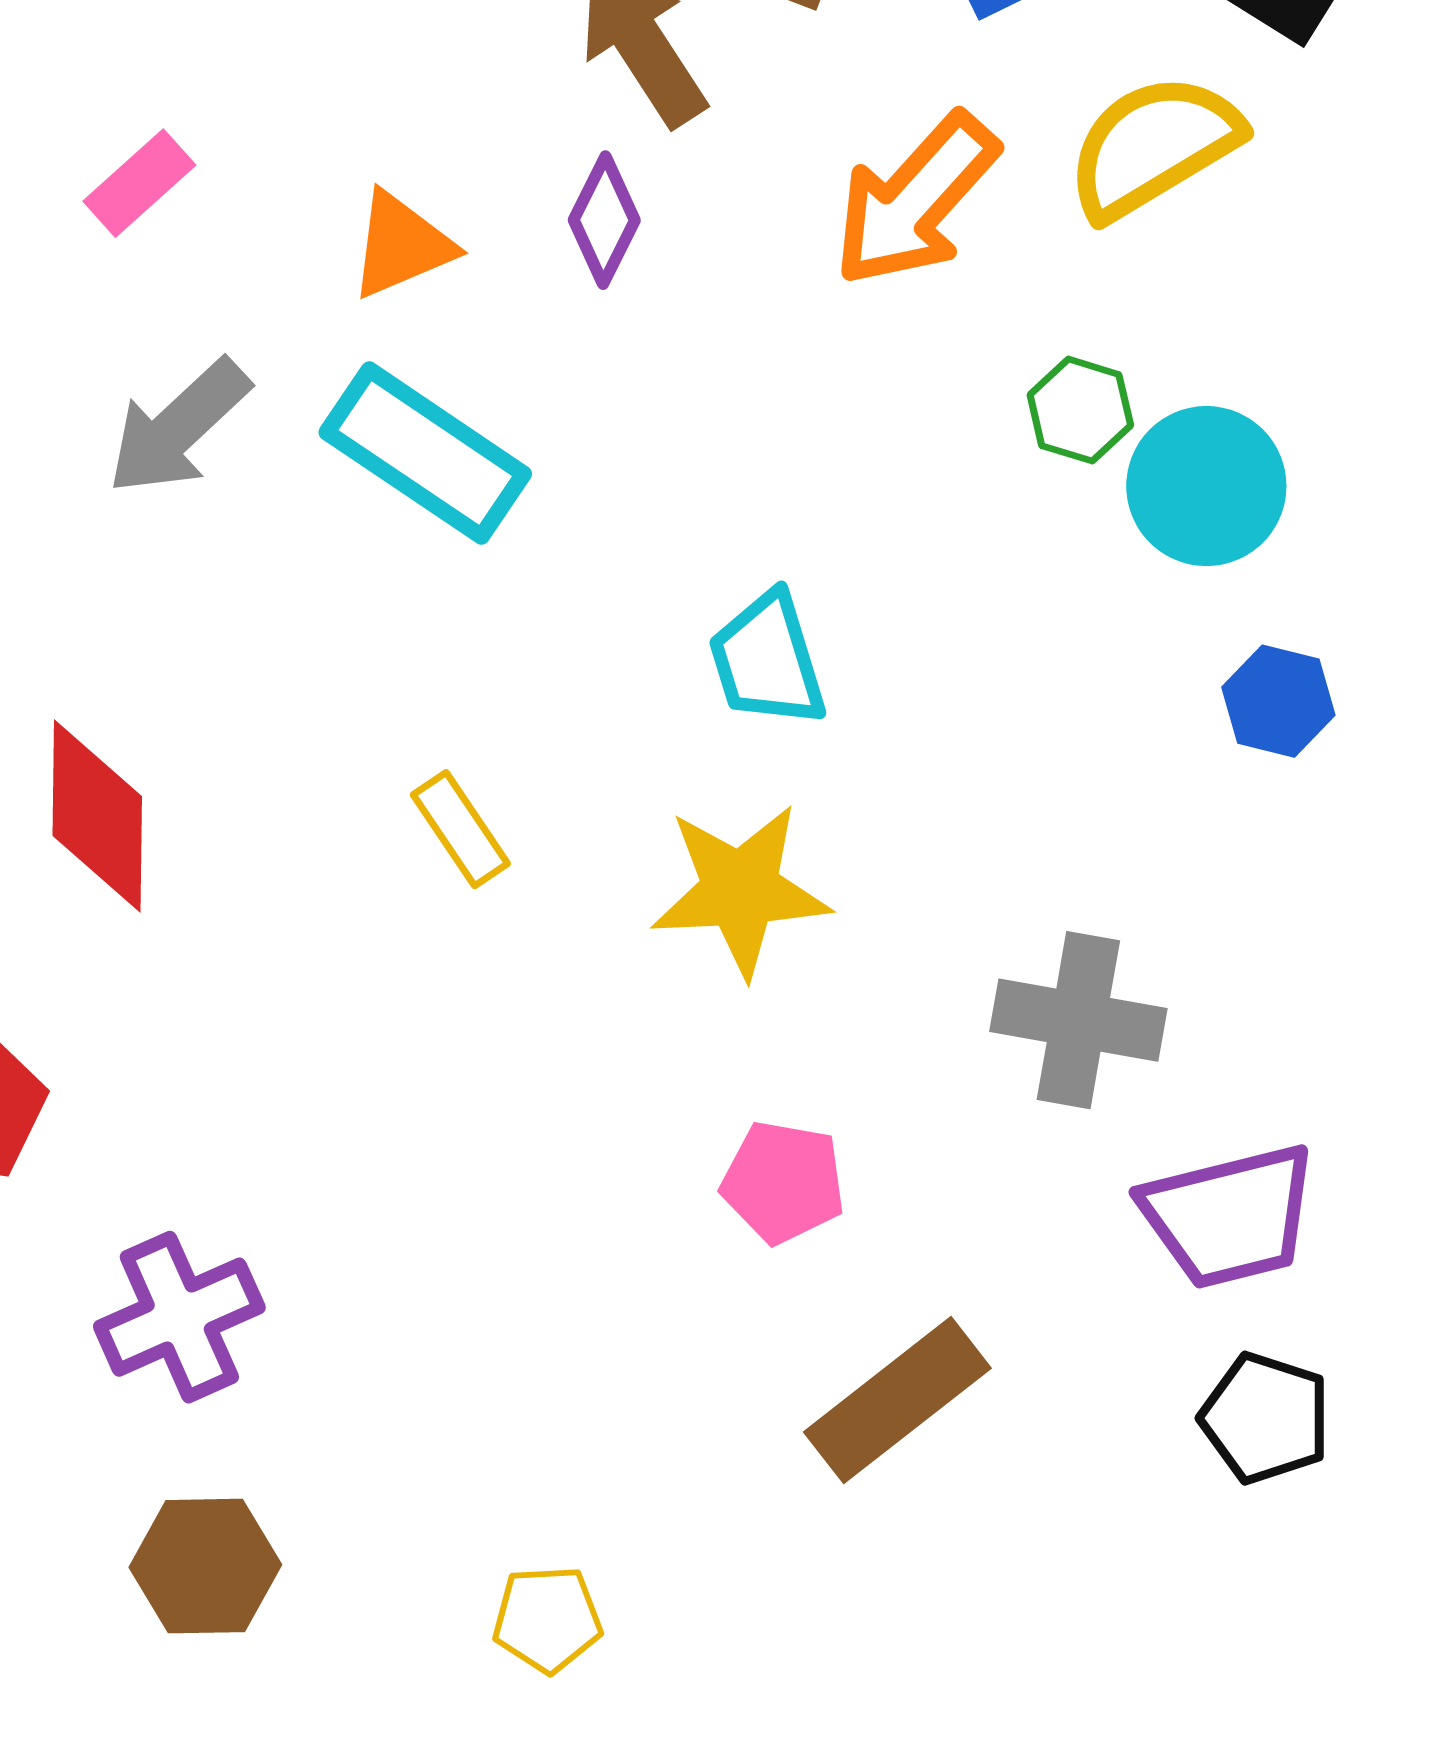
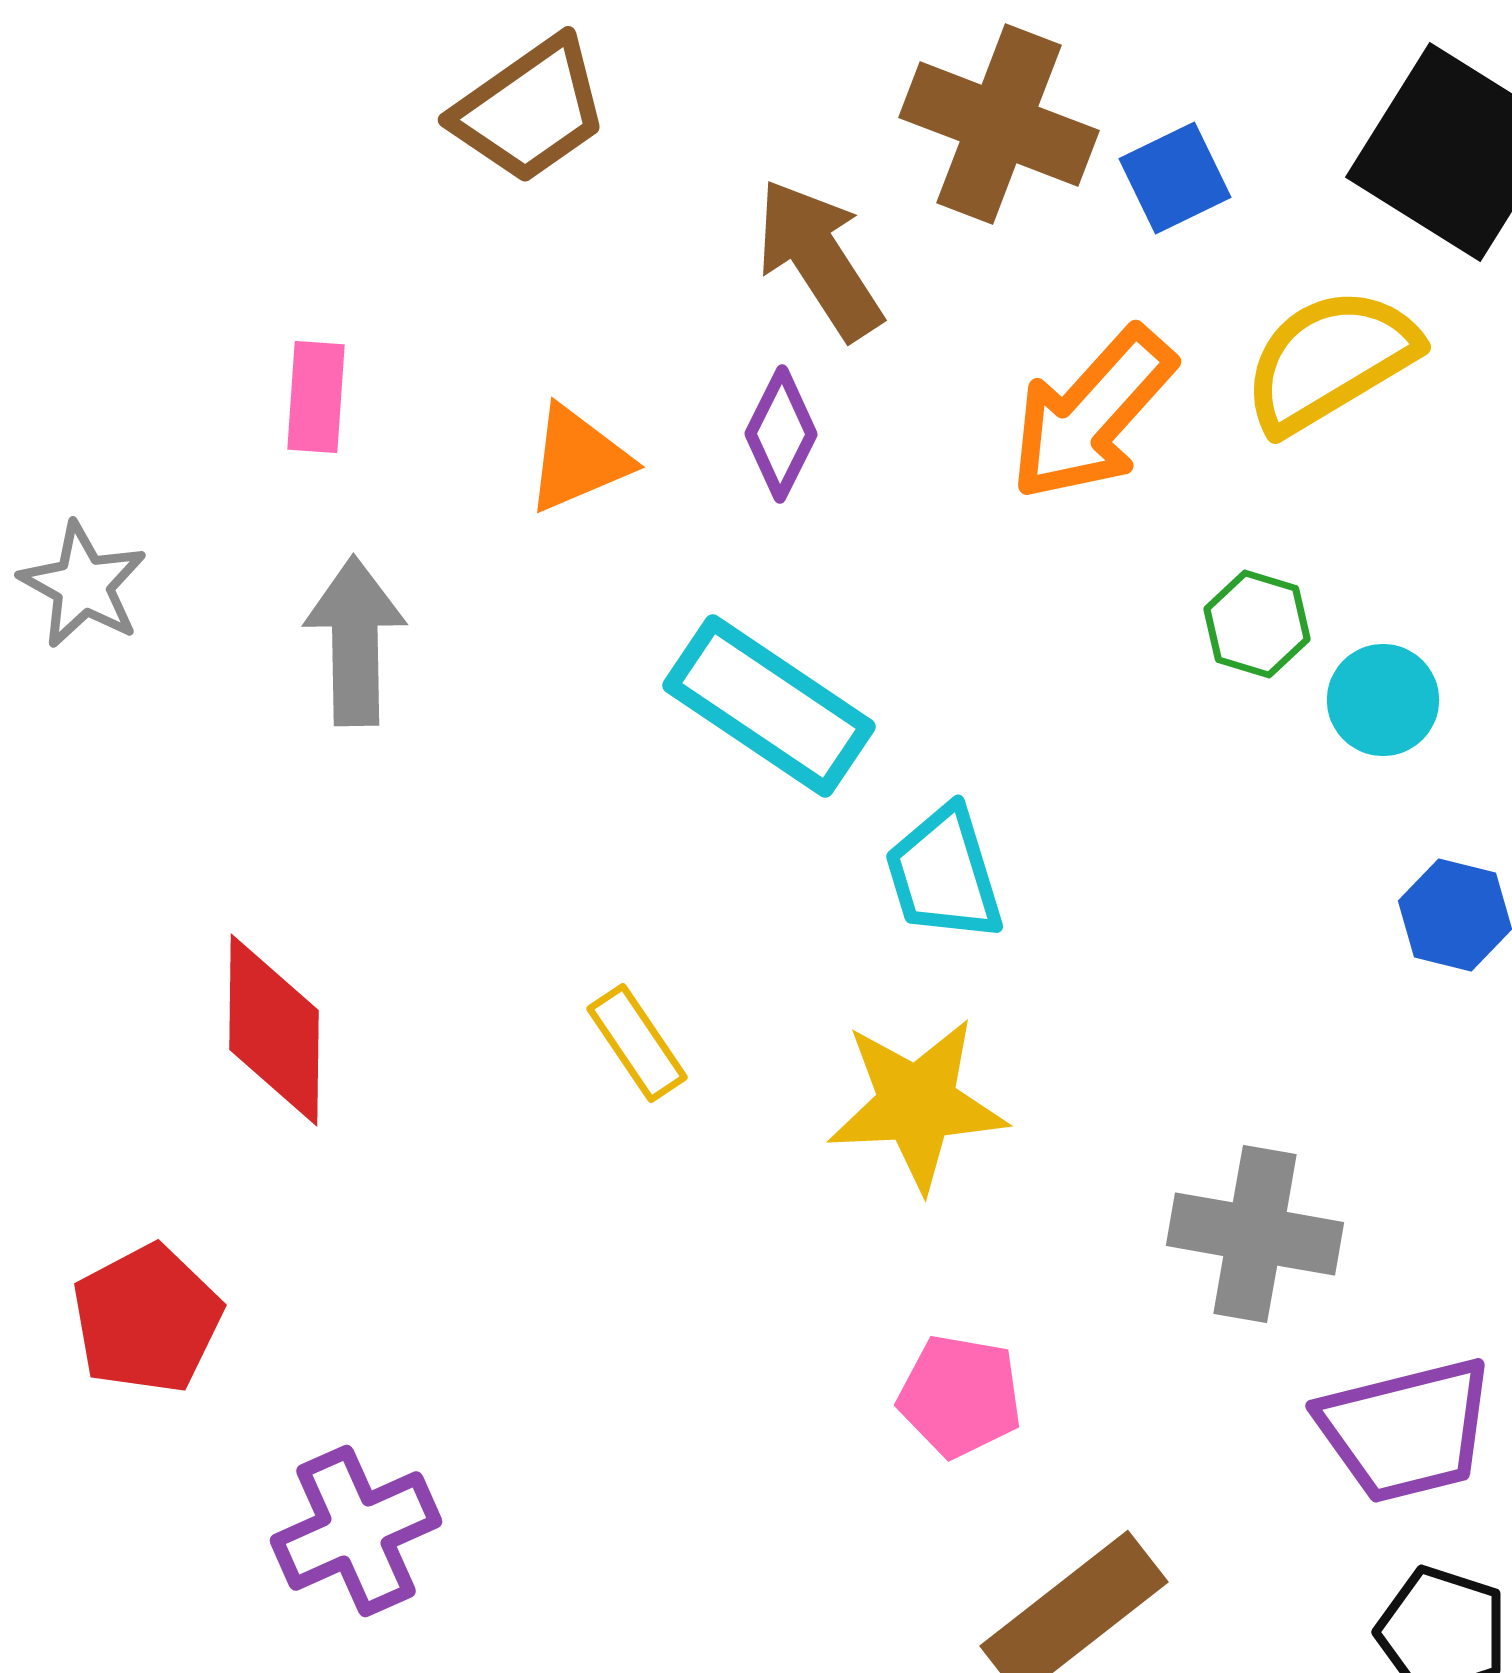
pink rectangle: (139, 183) -> (316, 397), turned -44
gray arrow: (178, 427) -> (355, 641), turned 132
cyan rectangle: (425, 453) -> (769, 706), moved
cyan circle: (1206, 486) -> (1383, 700), size x0.7

